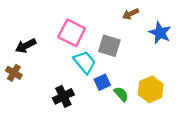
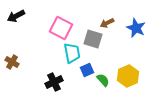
brown arrow: (131, 14) -> (107, 23), moved
black arrow: (26, 46) -> (16, 16), moved
cyan trapezoid: (85, 62) -> (72, 53), turned 30

